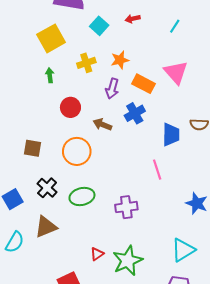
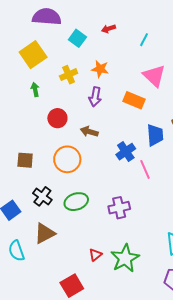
cyan line: (175, 26) -> (144, 40), moved
orange star: (120, 60) -> (100, 69), turned 30
orange rectangle: (144, 84) -> (134, 100), moved
blue cross: (135, 113) -> (126, 152), moved
cyan semicircle: (15, 242) -> (16, 251), turned 135

